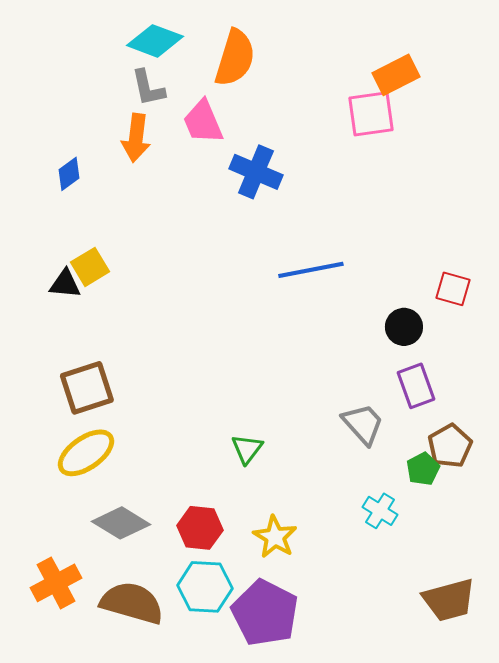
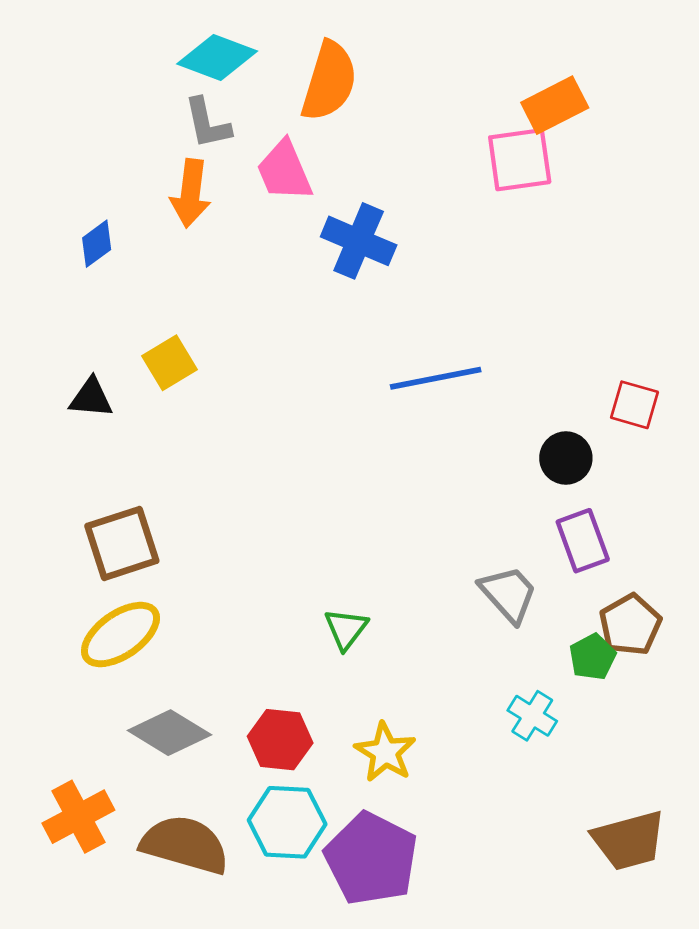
yellow square: (90, 267) -> (169, 363), moved

